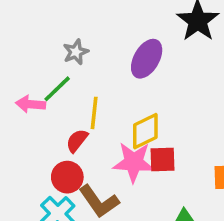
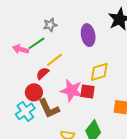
purple ellipse: (147, 59) -> (88, 35), turned -50
yellow line: (94, 113) -> (54, 60), turned 36
yellow diamond: (145, 131) -> (99, 72), moved

